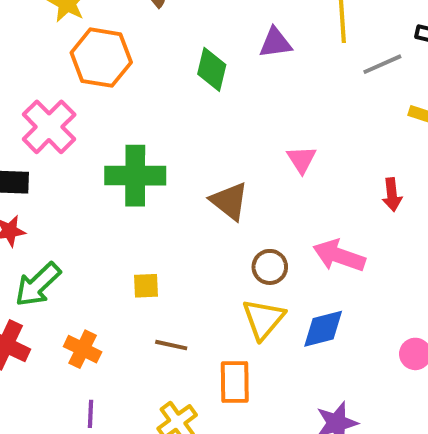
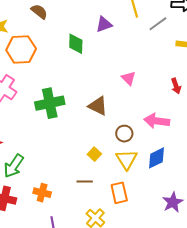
yellow square: (146, 286) -> (94, 154), moved, turned -32

